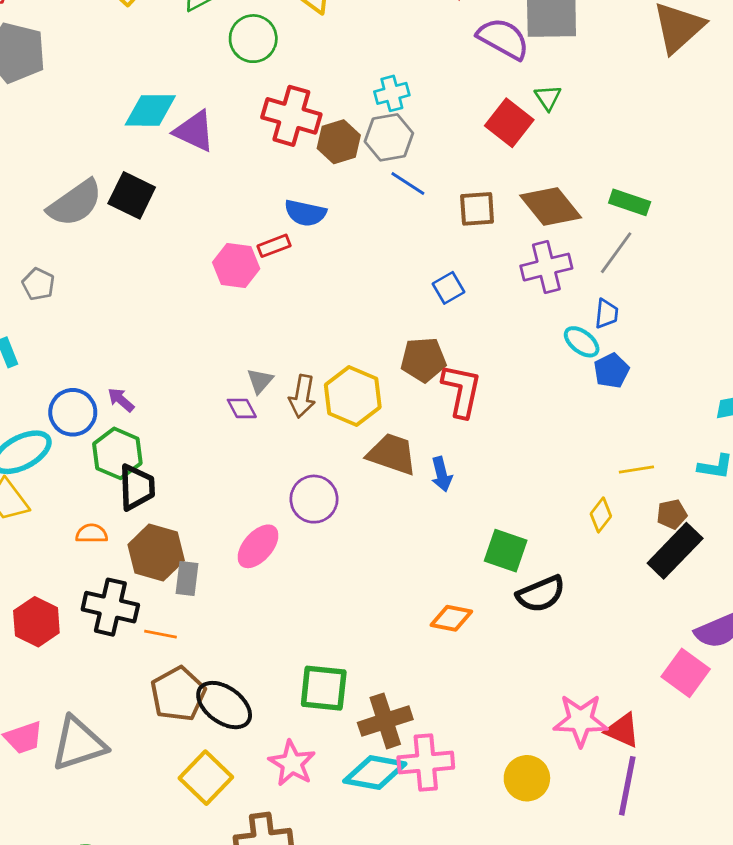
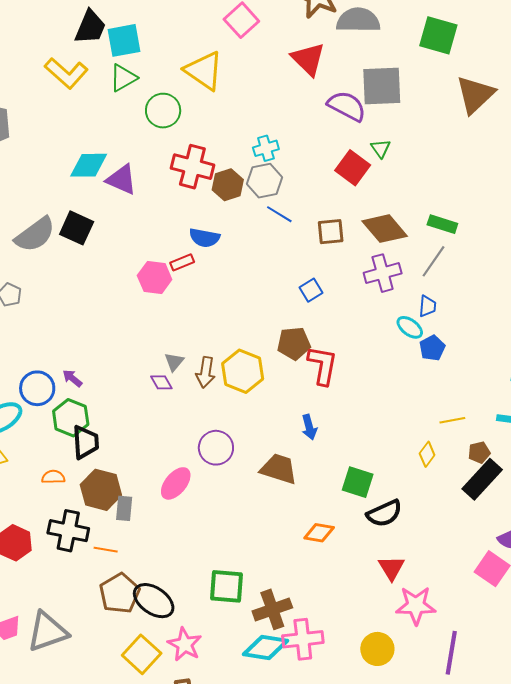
brown trapezoid: (392, 454) -> (279, 469), moved
red triangle: (622, 730) -> (391, 568), moved, turned 36
pink star: (292, 763) -> (185, 644), moved

